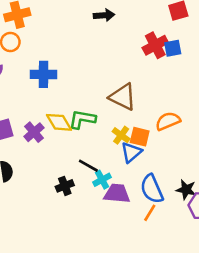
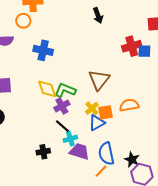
black arrow: (104, 15) -> (98, 15), turned 63
brown triangle: (123, 97) -> (99, 80), turned 30
purple cross: (34, 132) -> (62, 106), moved
orange square: (140, 137) -> (106, 112), turned -35
black cross: (65, 186) -> (43, 152), moved

